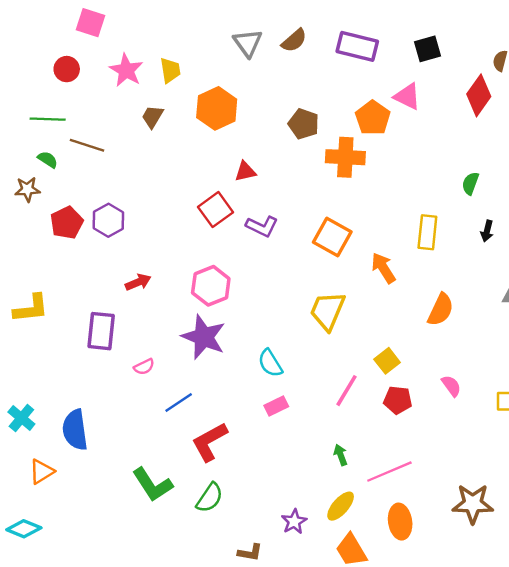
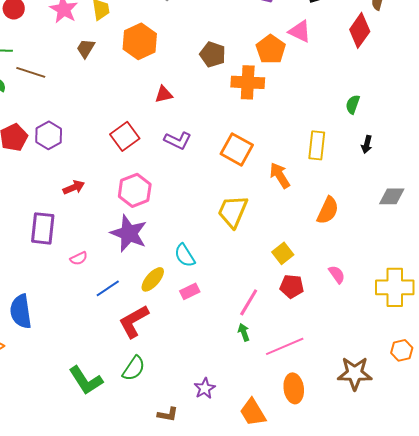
red square: (216, 210) -> (125, 136), moved
pink line: (347, 391) -> (249, 302), moved
green L-shape: (152, 485) -> (86, 380), moved
yellow ellipse: (341, 506) -> (153, 279), moved

